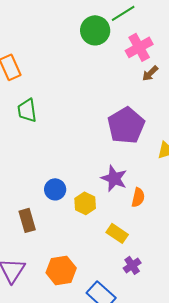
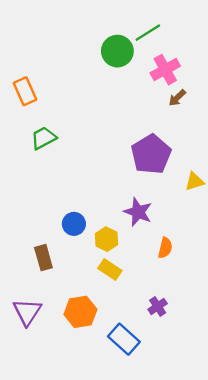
green trapezoid: (27, 110) -> (43, 138), turned 70
orange semicircle: (138, 197) -> (165, 248), moved
yellow rectangle: (117, 233) -> (110, 270), moved

